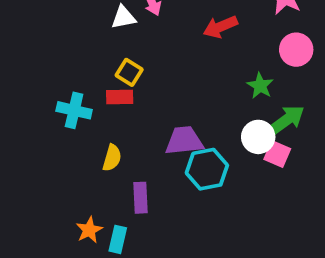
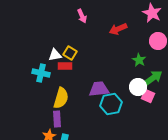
white triangle: (123, 17) -> (55, 55), moved
yellow semicircle: (112, 158) -> (61, 98), size x1.5
purple rectangle: (140, 198) -> (57, 119), moved

